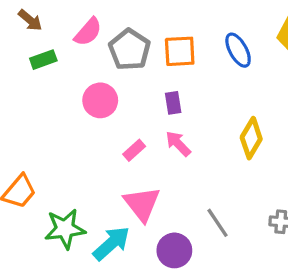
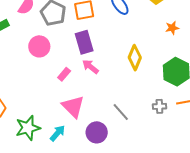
purple rectangle: (173, 103) -> (84, 42), size x1.6
cyan arrow: (111, 243) -> (58, 133), size x0.7

